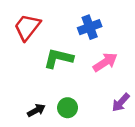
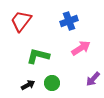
green L-shape: (58, 58) -> (38, 56), moved

